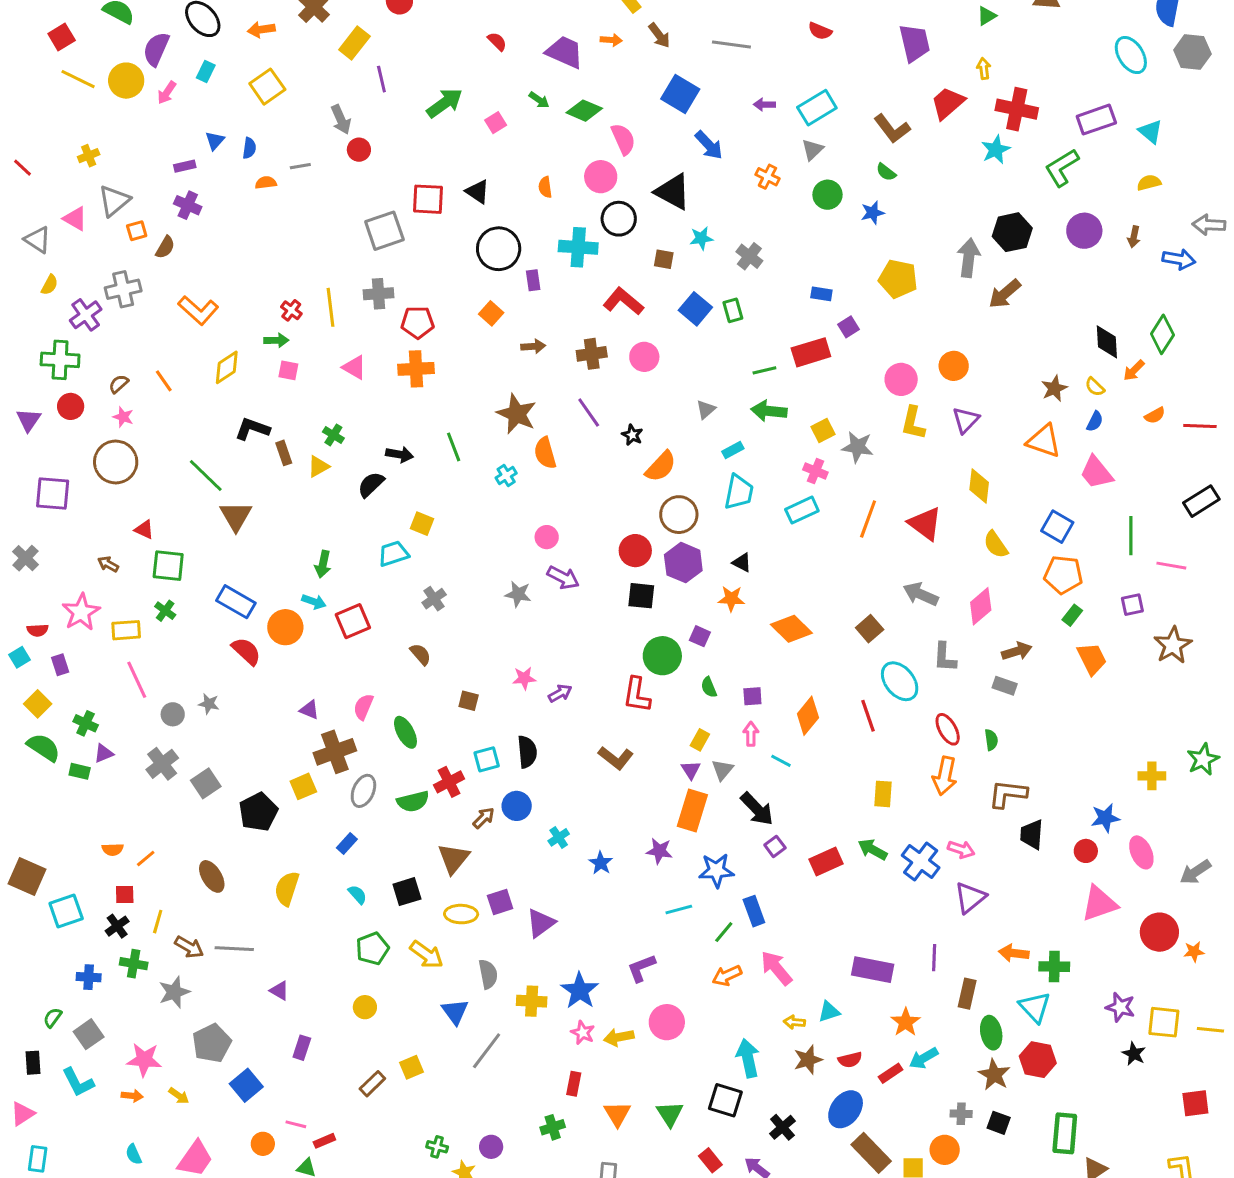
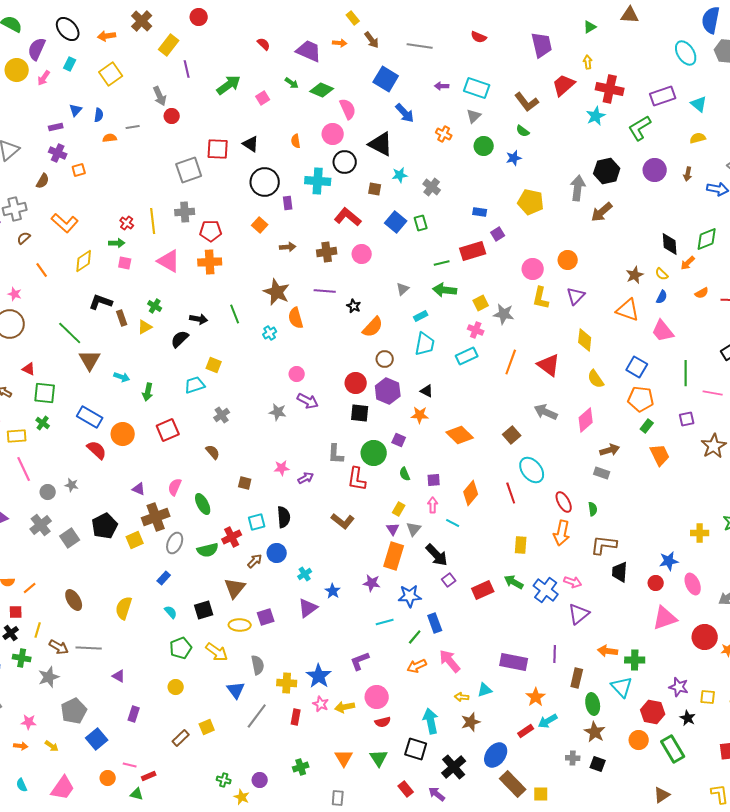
cyan rectangle: (817, 108) -> (477, 88), turned 50
orange square: (137, 231) -> (79, 170), moved
green diamond: (1162, 334) -> (707, 239), turned 35
pink triangle: (354, 367) -> (169, 261), size x1.4
brown semicircle: (119, 384) -> (24, 238), moved
purple line: (589, 412) -> (325, 291), turned -50
brown circle: (679, 515) -> (385, 359), size x0.7
cyan arrow: (314, 602) -> (122, 377), moved
gray L-shape: (945, 657) -> (336, 454), moved
black pentagon: (258, 812) -> (105, 526), moved
purple triangle: (541, 923) -> (308, 608), moved
yellow square: (1164, 1022) -> (708, 697), size x0.7
pink star: (144, 1060) -> (29, 722), size x0.7
red semicircle: (850, 1060) -> (383, 722), moved
red hexagon: (1038, 1060) -> (653, 712), moved
red rectangle: (574, 1084) -> (296, 717), moved
black cross: (782, 1127) -> (454, 767), size x1.4
green rectangle: (1065, 1133) -> (673, 749), moved, turned -36
orange circle: (945, 1150) -> (639, 740), moved

